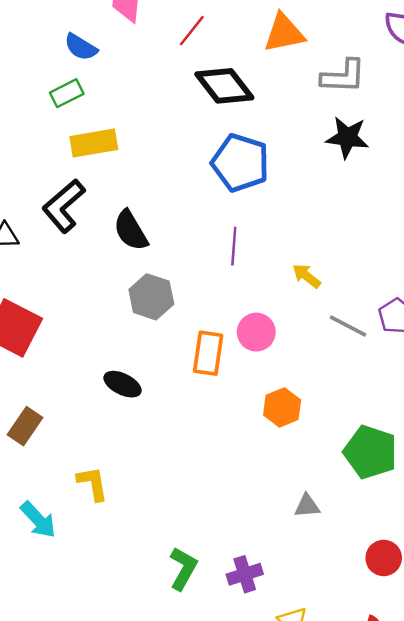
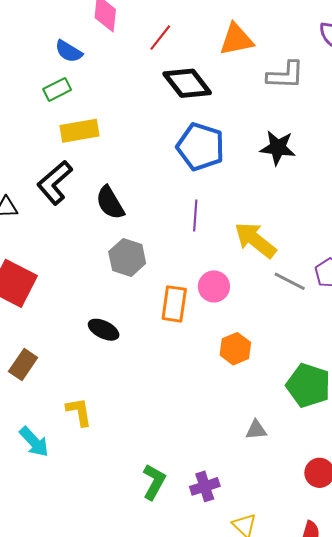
black star: (347, 137) -> (278, 148), moved
yellow arrow: (306, 276) -> (255, 240), size x1.8

